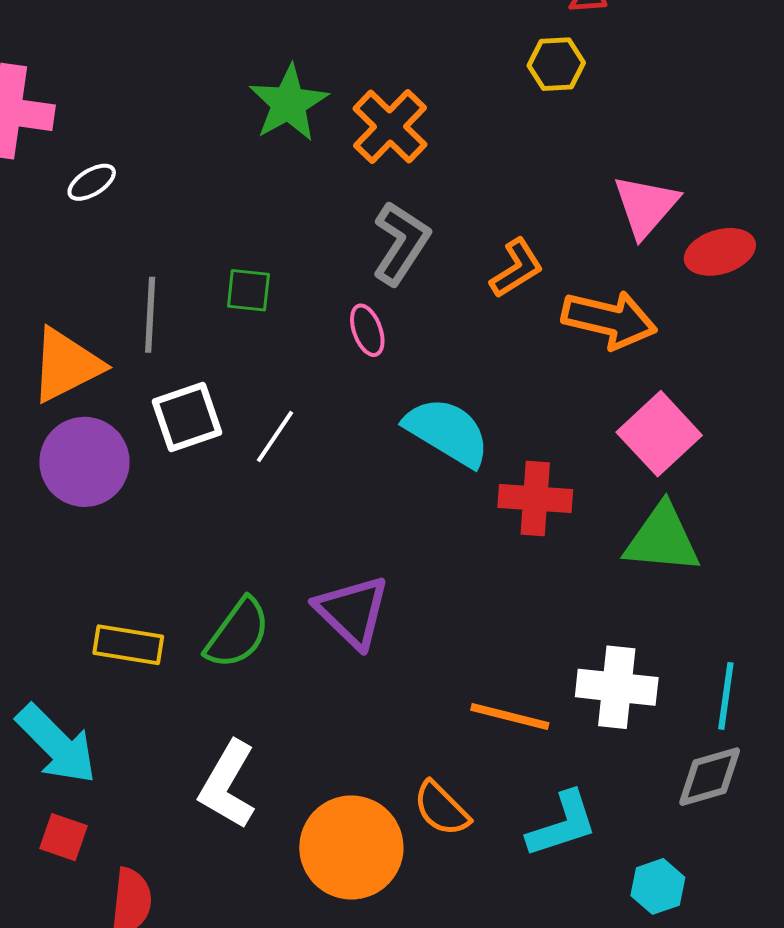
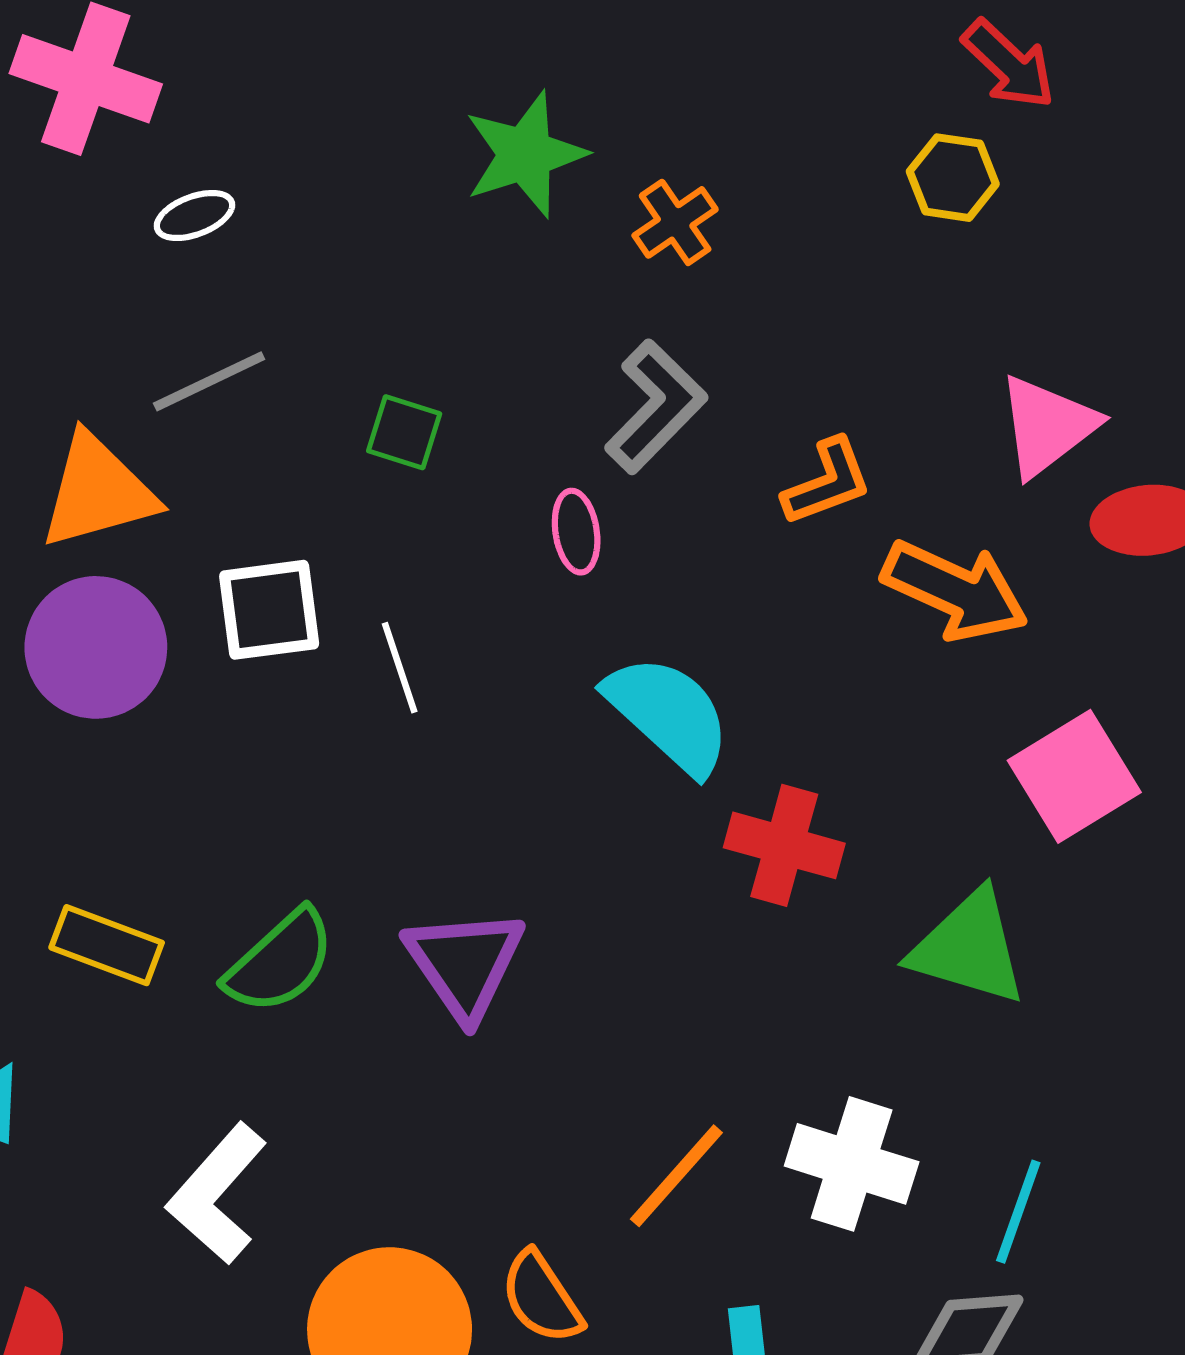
orange cross: (390, 127) -> (675, 222), size x0.7
gray line: (150, 315) -> (209, 381), moved, turned 50
pink square: (659, 434) -> (1074, 776), moved
white line: (275, 437) -> (400, 668), turned -64
orange line: (510, 716) -> (676, 1176), turned -74

